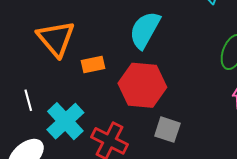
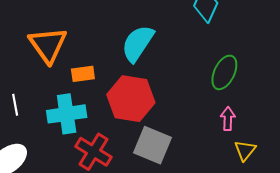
cyan cross: (65, 121) -> (67, 114), moved, turned 30
gray square: (167, 130) -> (152, 145), size x1.4

